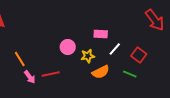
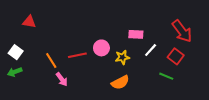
red arrow: (155, 20) -> (182, 31), moved
orange semicircle: (101, 72) -> (120, 82), moved
red line: (51, 74) -> (77, 55), moved

